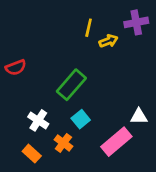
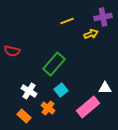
yellow line: (89, 28) -> (67, 21), turned 56
yellow arrow: (108, 41) -> (91, 34), moved
red semicircle: (16, 67) -> (12, 51), turned 35

